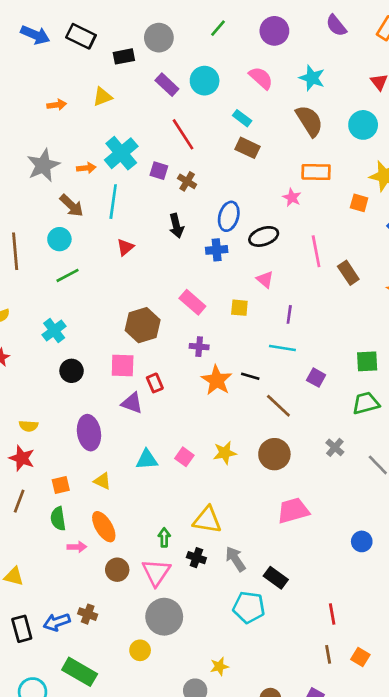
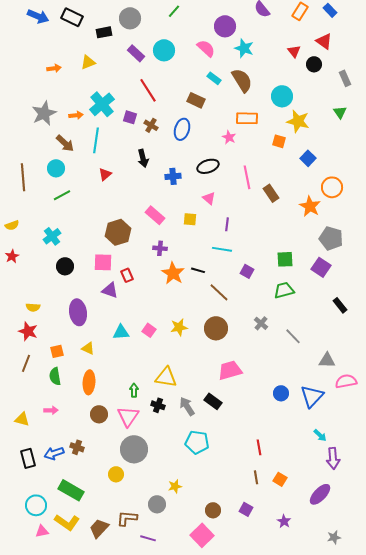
purple circle: (274, 31) -> (225, 26), moved
cyan rectangle: (242, 118) -> (214, 78), moved
cyan circle: (363, 125) -> (282, 96), moved
blue ellipse: (229, 216) -> (182, 129), moved
orange ellipse: (104, 527) -> (89, 382), turned 35
pink arrow: (77, 547) -> (51, 410), moved
black rectangle: (276, 578) -> (213, 401), moved

